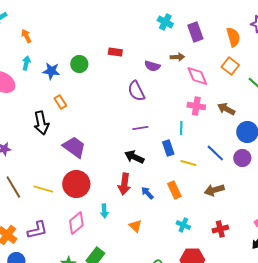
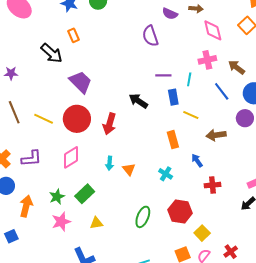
pink cross: (196, 106) -> (207, 60), turned -30
black arrow: (41, 123) -> (52, 53), turned -45
purple line: (140, 128) -> (163, 75), moved
blue line: (215, 153) -> (222, 91), moved
red arrow: (124, 184) -> (110, 124), moved
brown arrow: (214, 190) -> (216, 135), moved
blue arrow: (147, 193) -> (197, 160), moved
cyan arrow: (104, 211) -> (110, 163), moved
cyan cross: (183, 225) -> (166, 174), moved

